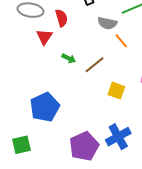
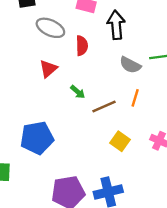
red triangle: (44, 37) -> (48, 69), moved
orange line: (121, 41) -> (135, 98), moved, turned 42

